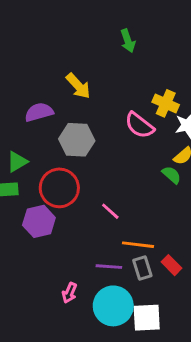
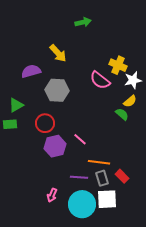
green arrow: (128, 41) -> (83, 22), moved, turned -84
red circle: (59, 188) -> (45, 123), size x0.7
purple hexagon: (39, 221) -> (55, 146), moved
white square: (147, 318) -> (107, 199), moved

